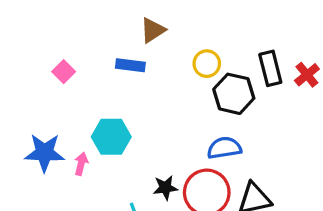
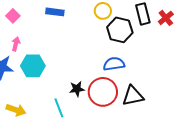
cyan hexagon: (111, 137) -> (33, 66), moved
pink arrow: (81, 164) -> (16, 44), moved

